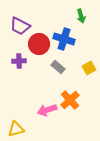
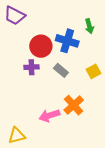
green arrow: (81, 16) -> (89, 26), moved
purple trapezoid: (20, 26) -> (15, 16), moved
purple cross: (19, 61) -> (31, 67), moved

